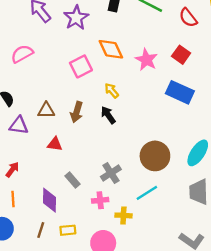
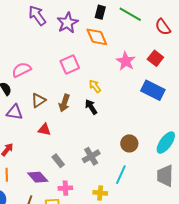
orange diamond: (111, 49) -> (97, 37), moved
pink semicircle: (22, 54) -> (22, 70), moved
brown triangle: (46, 110) -> (38, 100), turned -35
brown circle: (155, 156) -> (129, 143), size x0.7
cyan line: (147, 193) -> (121, 175), turned -36
purple diamond: (49, 200) -> (38, 177), turned -45
pink cross: (100, 200) -> (65, 188), moved

